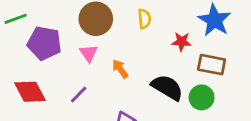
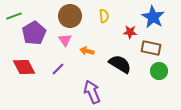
purple pentagon: (44, 43) -> (34, 33), turned 30
orange arrow: (120, 69) -> (87, 51), turned -40
green circle: (202, 97) -> (159, 71), moved

